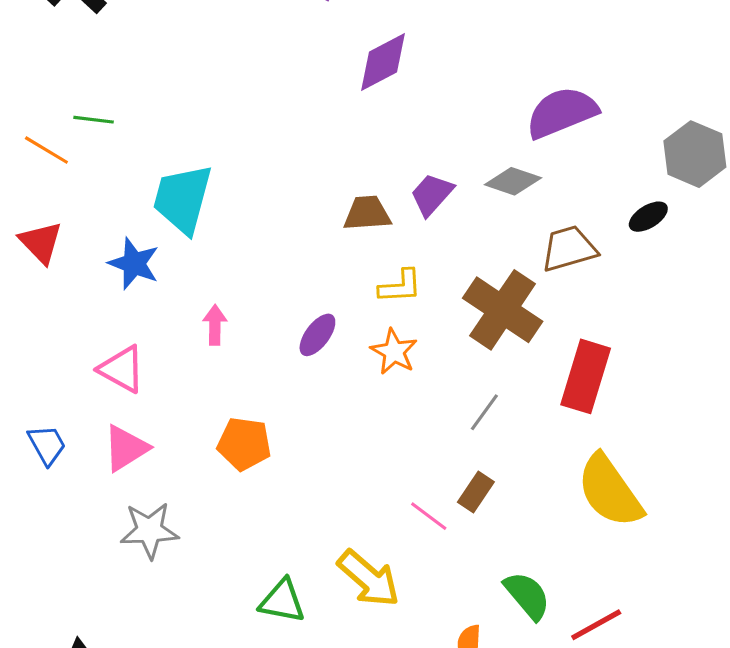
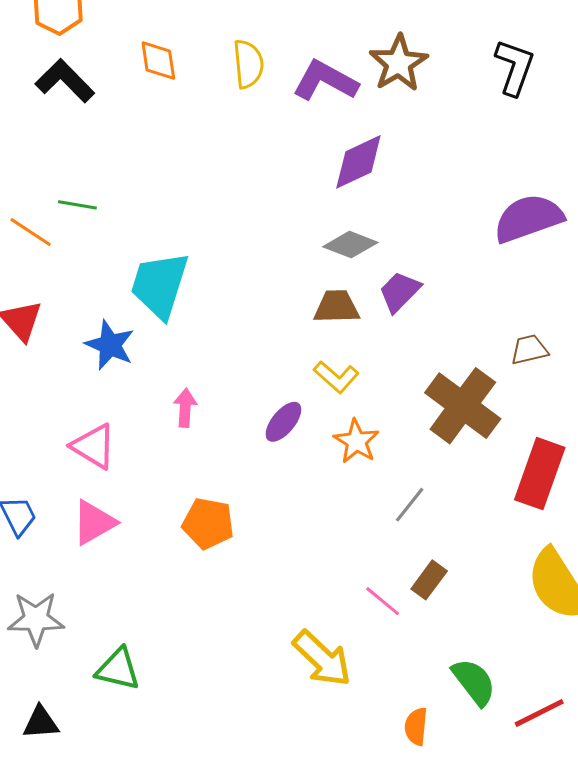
gray diamond: (513, 181) -> (350, 245), moved
brown trapezoid: (569, 249) -> (529, 350), size x0.7
yellow L-shape: (400, 286) -> (336, 377), moved, turned 42
gray line: (484, 412) -> (410, 505), moved
gray star: (149, 530) -> (36, 619), moved
green triangle: (282, 601) -> (118, 669), moved

